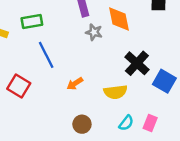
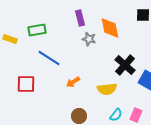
blue line: (46, 55) -> (49, 58), turned -30
red square: (19, 86) -> (26, 84), turned -30

